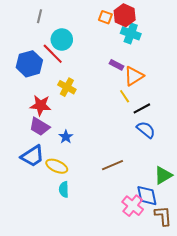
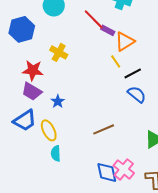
red line: (53, 54) -> (94, 19), moved
yellow ellipse: (57, 166) -> (49, 130), turned 40
blue diamond: (147, 196) -> (107, 172), moved

